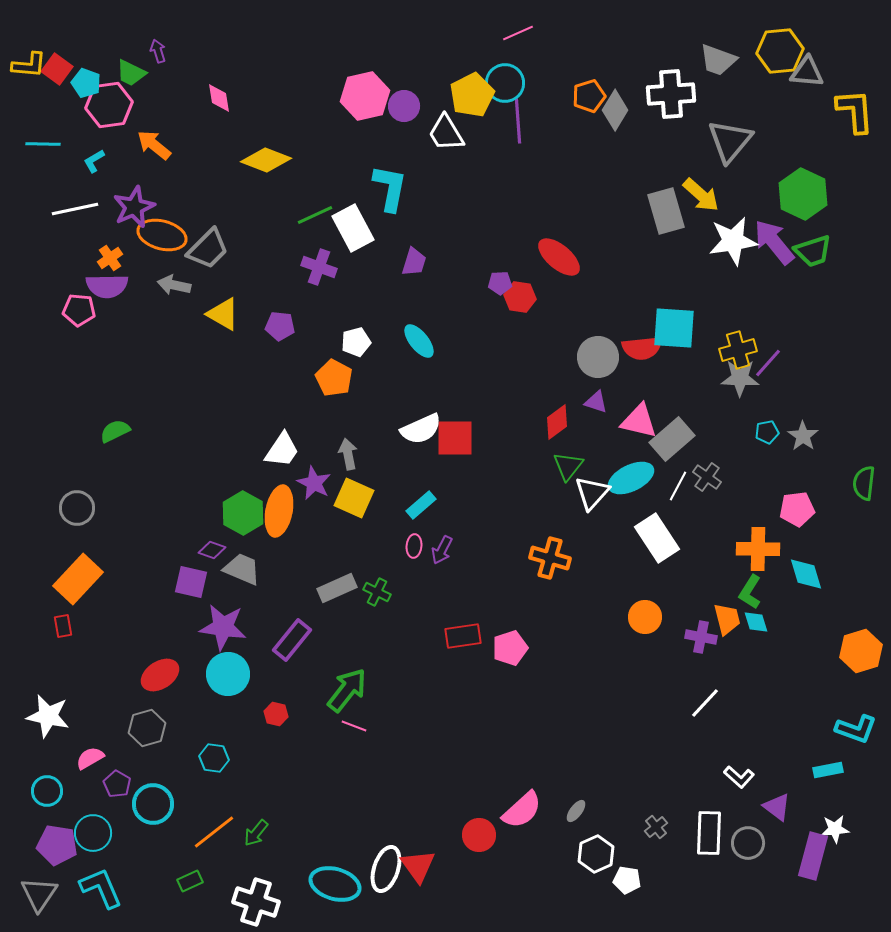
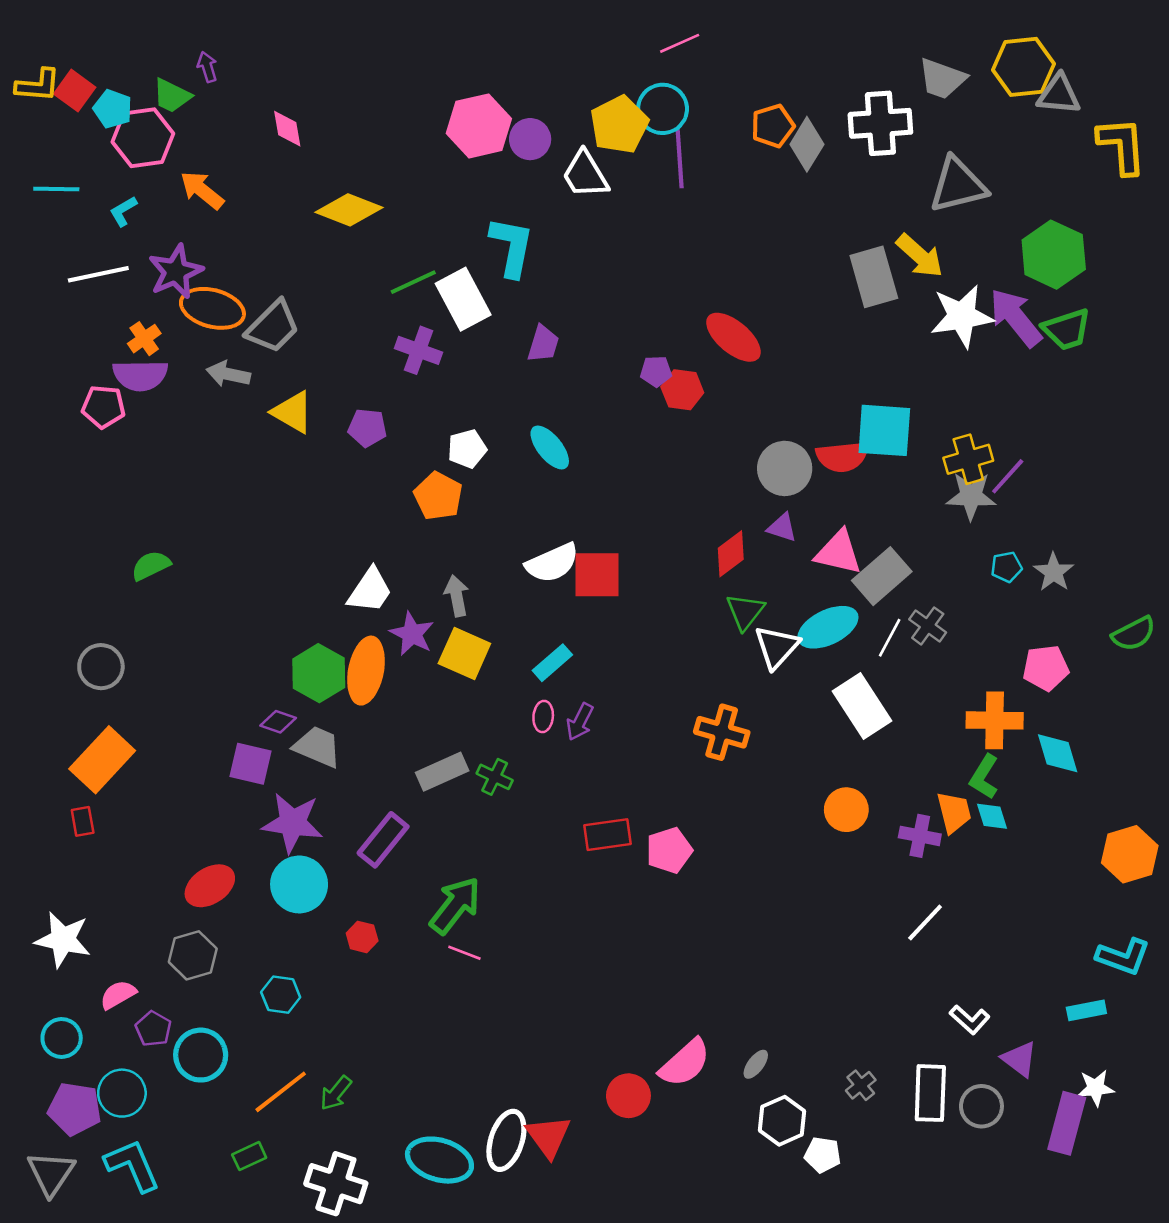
gray triangle: (730, 141) -> (958, 185), turned 36
green semicircle: (864, 483) -> (1134, 634), turned -124

